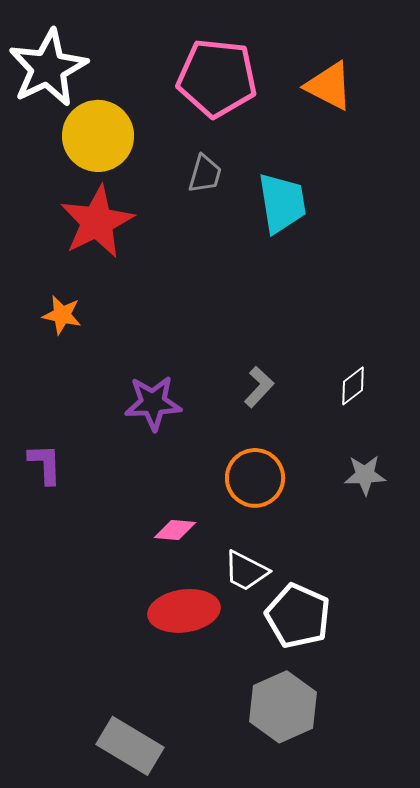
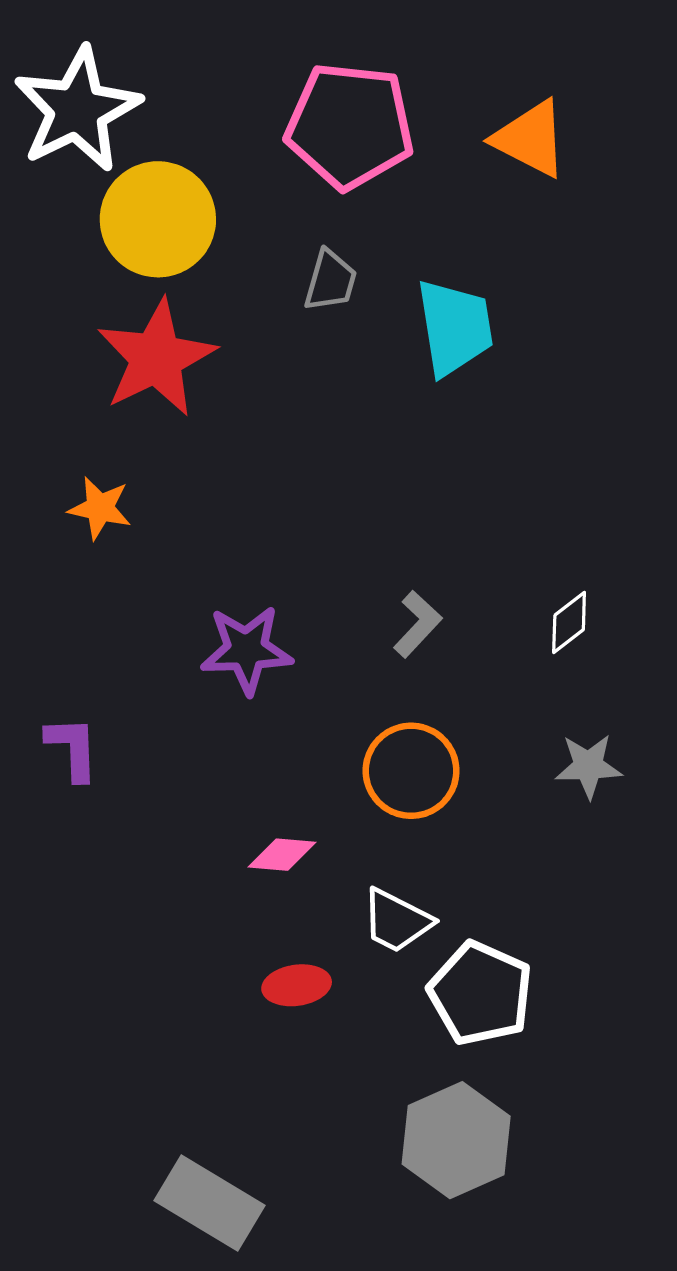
red ellipse: (184, 611) -> (297, 985), size x0.6

